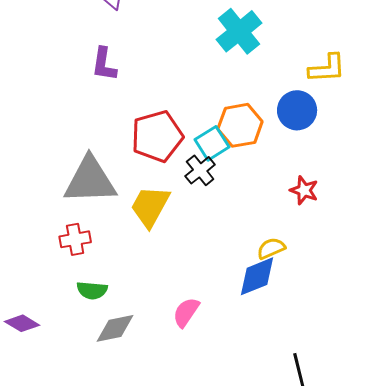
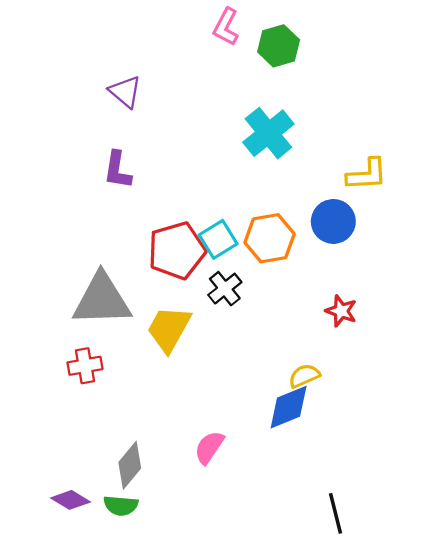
cyan square: (212, 143) -> (218, 239), moved
green semicircle: (92, 290) -> (121, 506), moved
purple diamond: (22, 323) -> (70, 500), moved
gray diamond: (115, 328) -> (130, 465), turned -39

